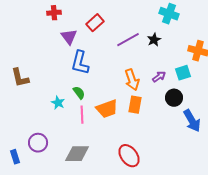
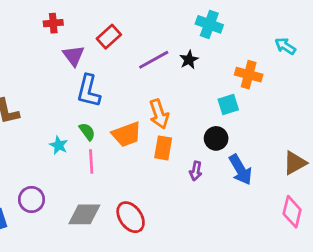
purple arrow: (159, 77) -> (196, 171), moved, turned 136
orange trapezoid: (107, 109) -> (127, 134), moved
red ellipse: (129, 156) -> (131, 217), moved

